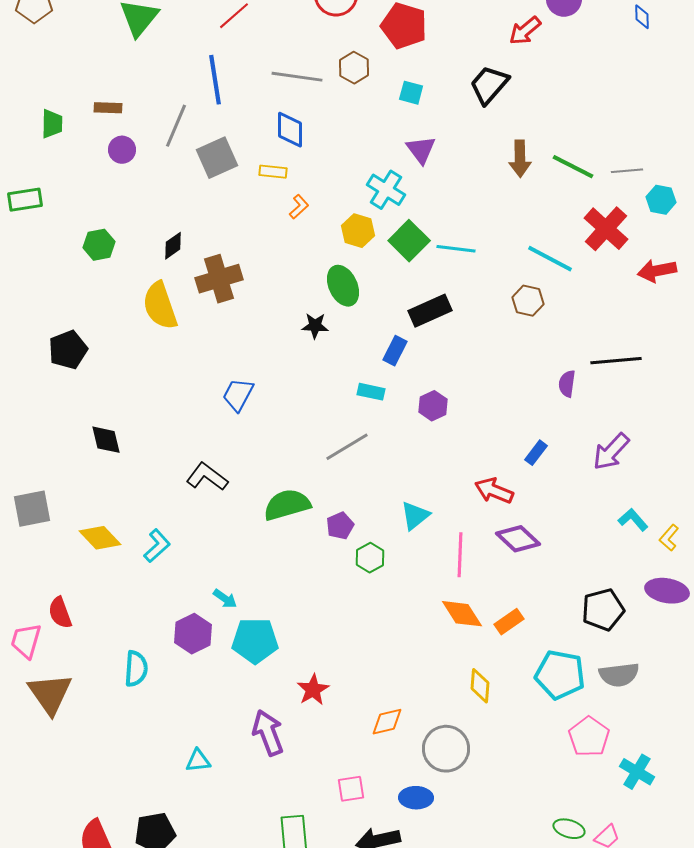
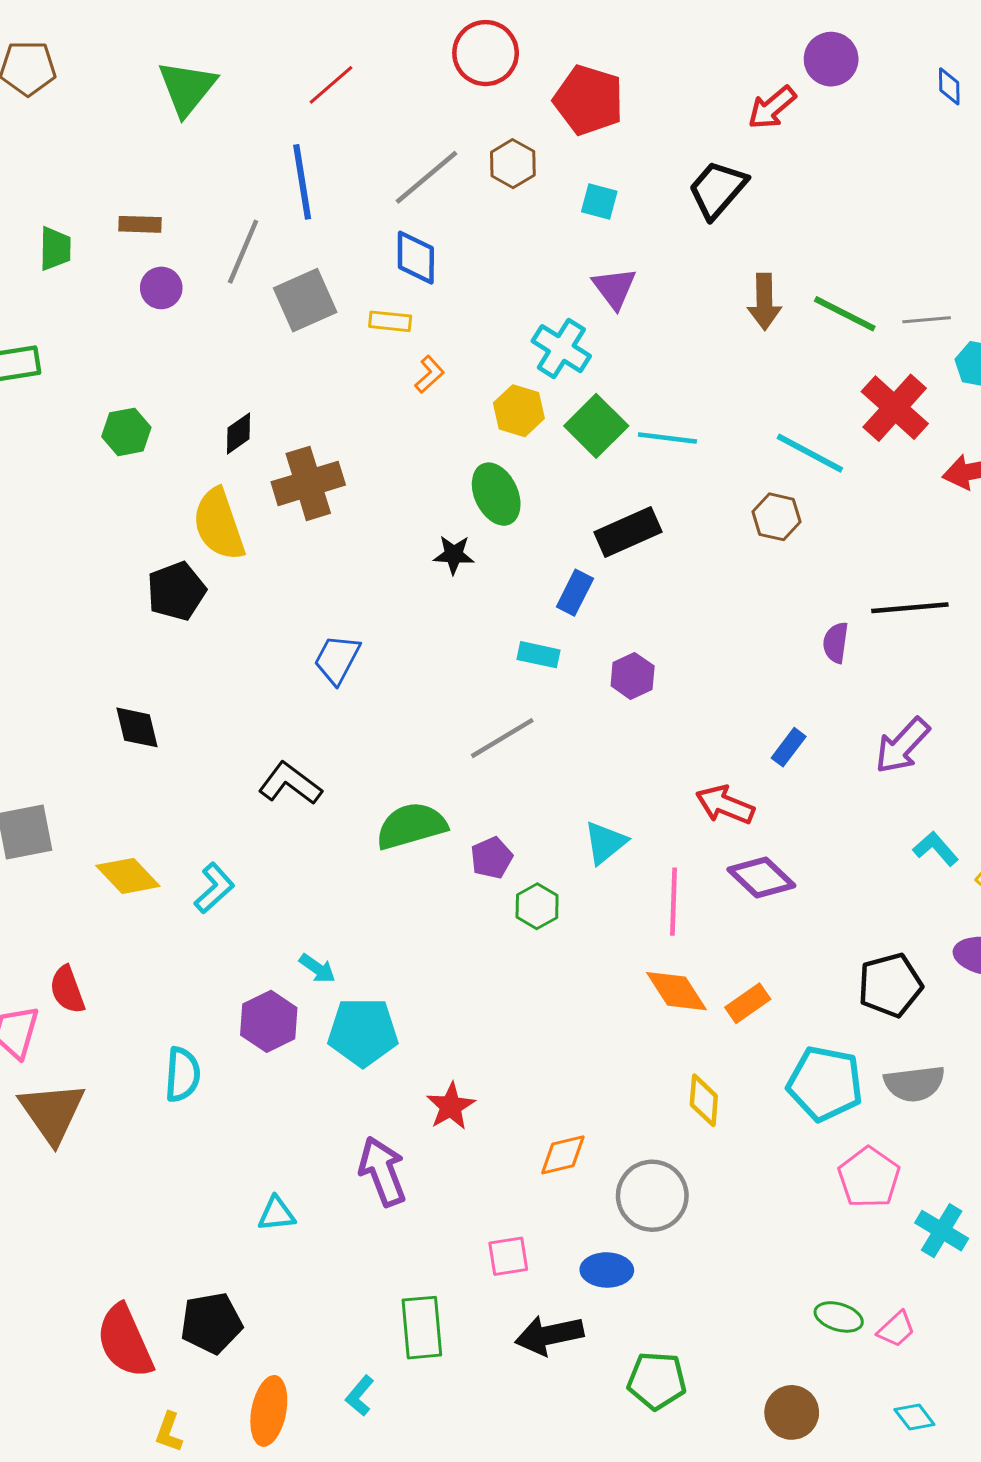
gray line: (297, 77) -> (426, 177), turned -48
black pentagon: (68, 350) -> (176, 591), moved

